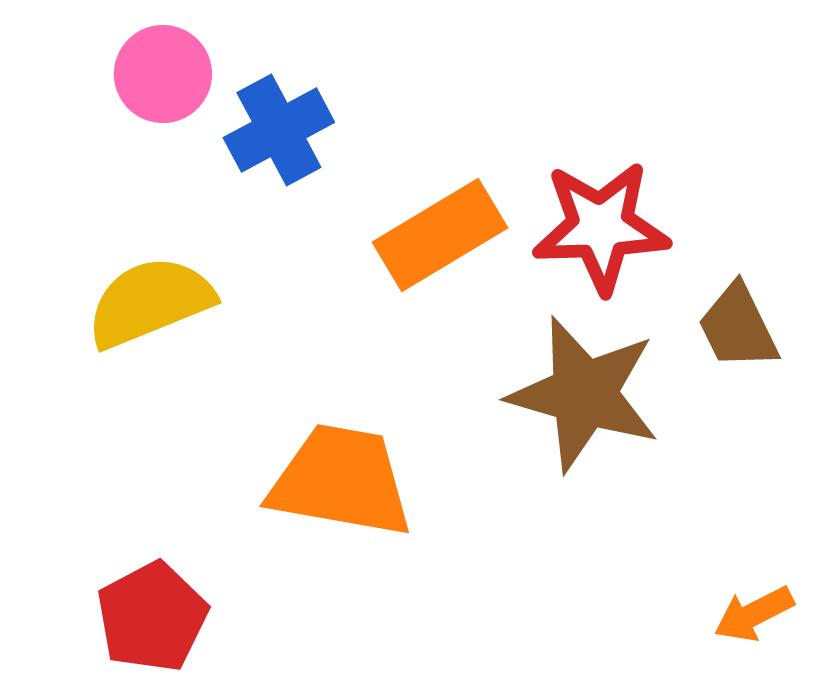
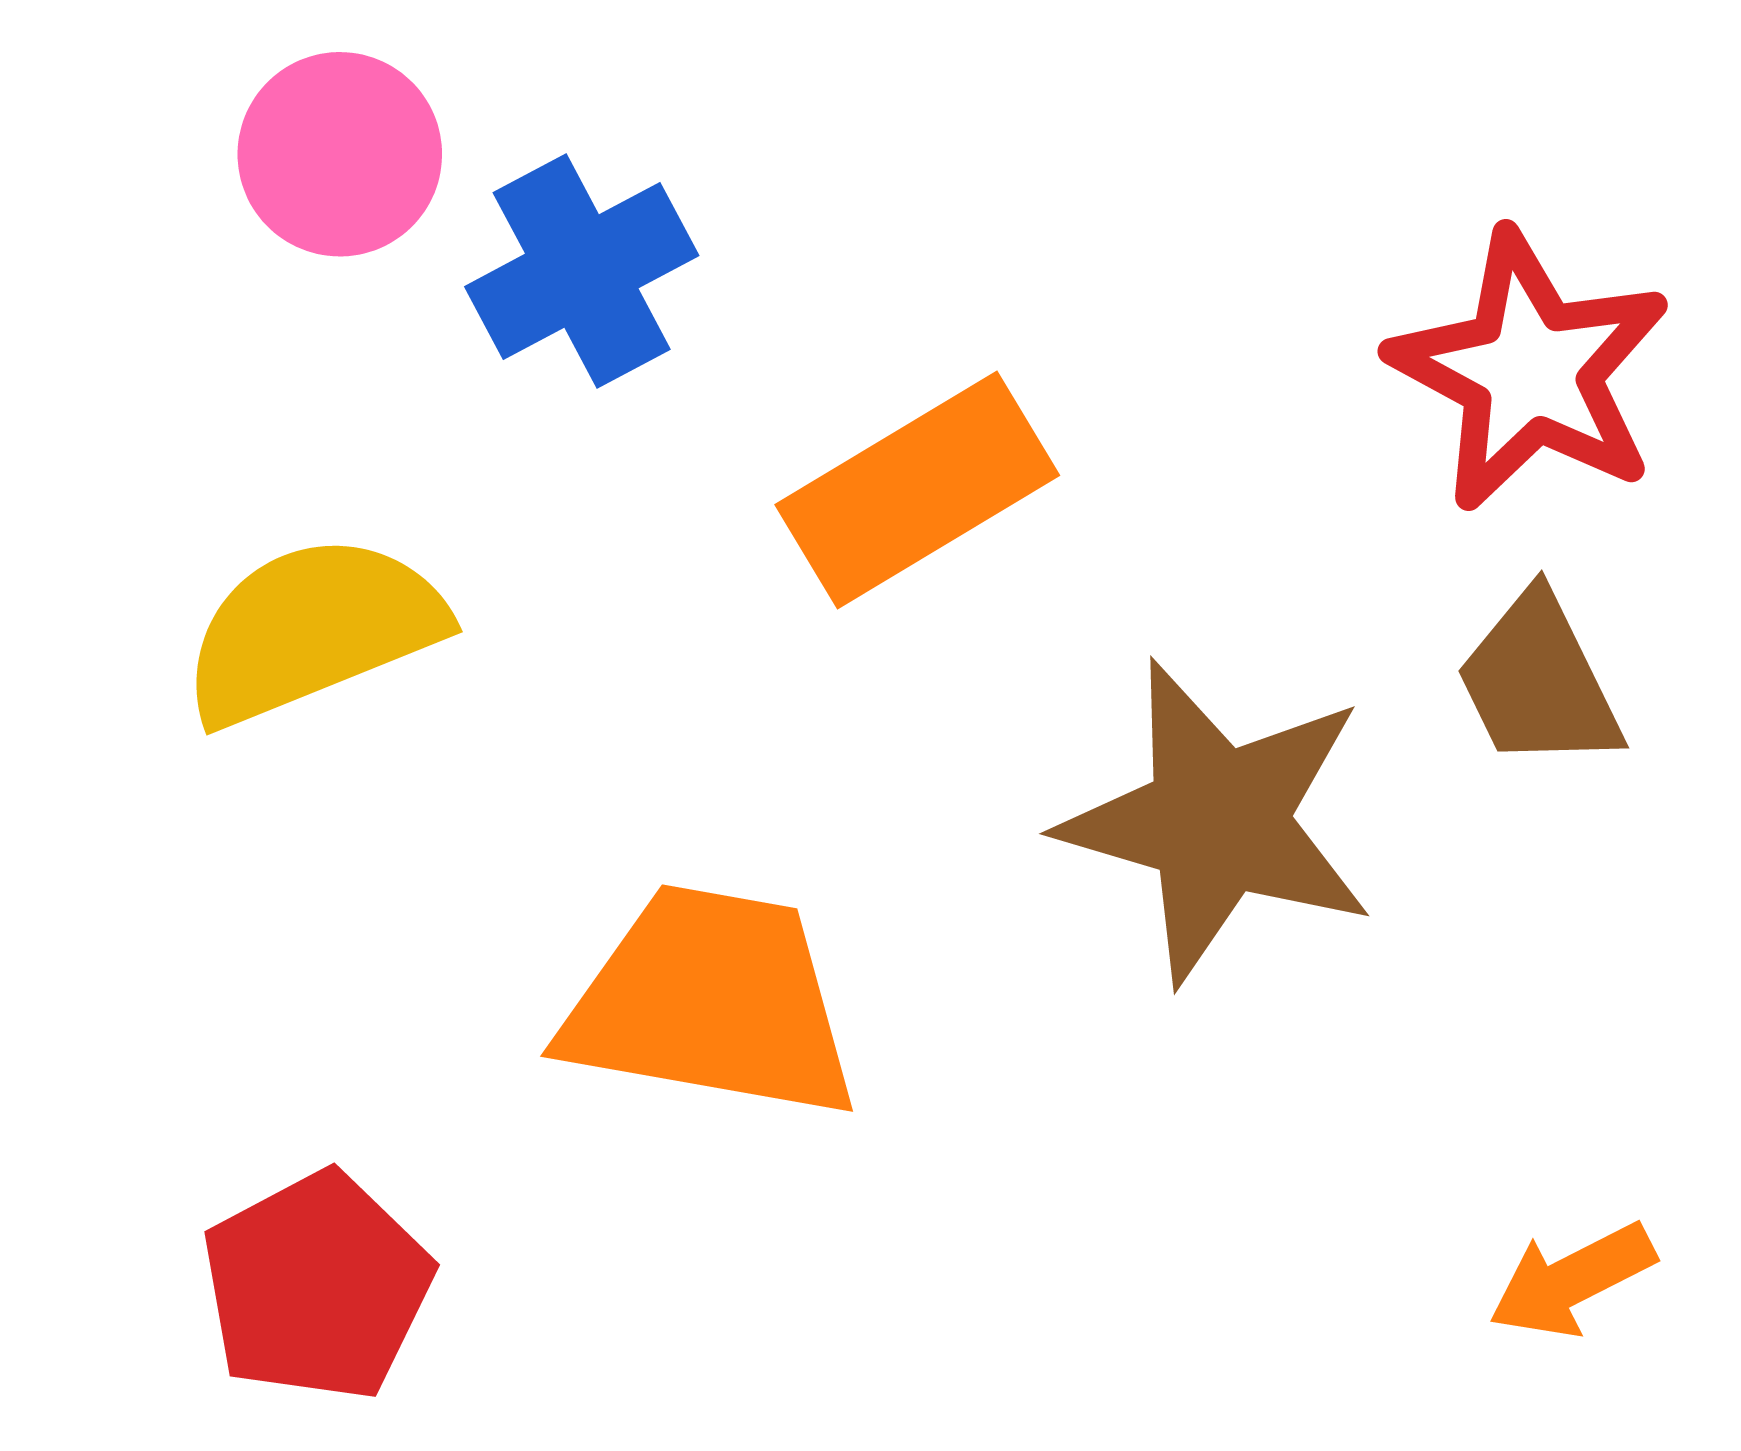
red star: (601, 227) -> (1530, 371), moved, turned 30

